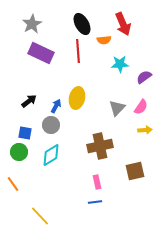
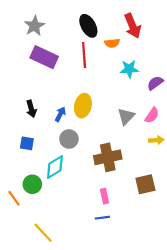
black arrow: (29, 101) -> (31, 109), turned 112
gray circle: (51, 125) -> (69, 139), moved
green circle: (19, 152) -> (32, 184), moved

